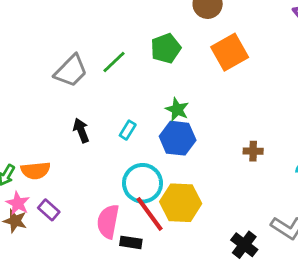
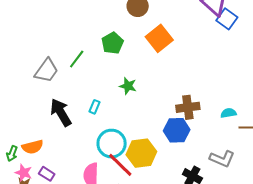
black arrow: (81, 130) -> (61, 112), size x1.6
blue hexagon: (178, 138) -> (177, 130), moved
brown cross: (253, 151) -> (188, 107), size x1.6

